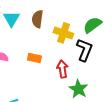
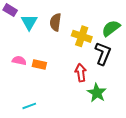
orange rectangle: (34, 58) -> (39, 65), moved

